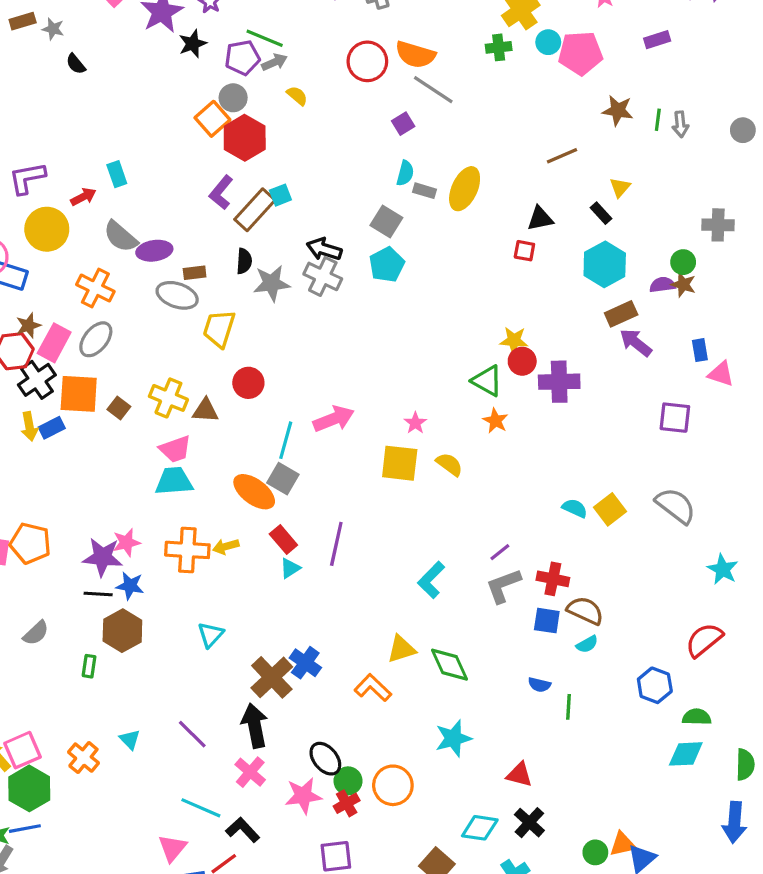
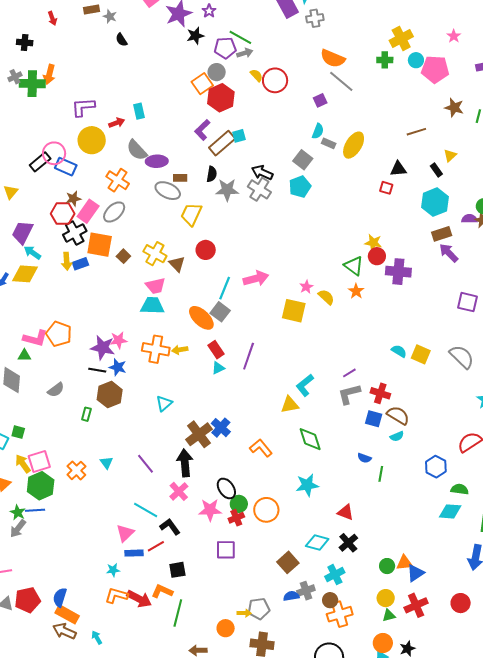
red circle: (367, 61) -> (275, 80), moved
brown triangle: (205, 410) -> (177, 264), turned 36
yellow semicircle: (449, 464) -> (326, 297), moved
yellow square: (610, 509) -> (421, 354), turned -36
yellow triangle: (401, 649) -> (290, 405), moved

